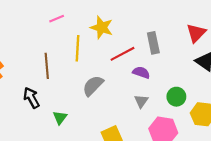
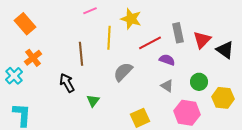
red triangle: (196, 33) -> (202, 40), moved
gray triangle: (141, 101) -> (167, 86), turned -32

